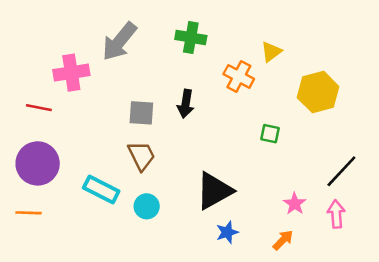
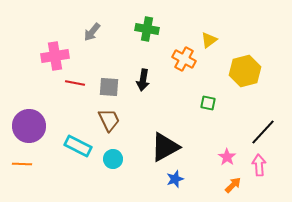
gray arrow: (119, 41) -> (92, 32), size x0.6
red line: (39, 108) -> (75, 83), moved
orange arrow: (283, 240) -> (233, 185), moved

